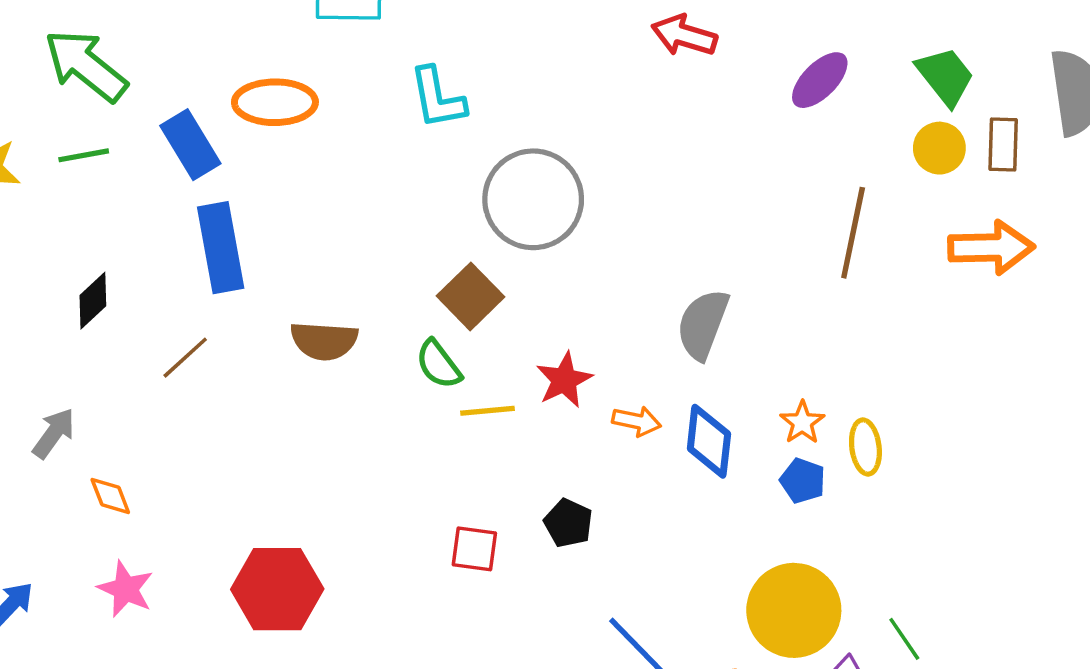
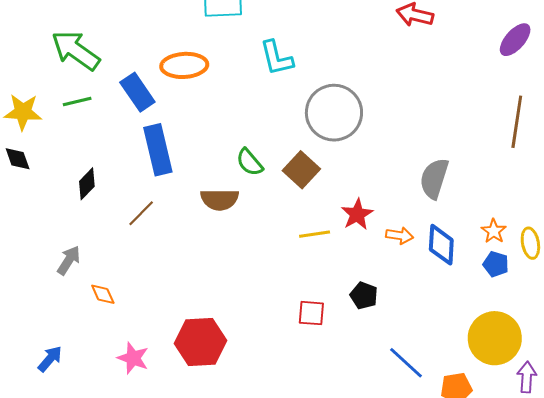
purple ellipse: (820, 80) -> (515, 40), moved
green semicircle: (439, 364) -> (250, 162), moved
pink star: (126, 589) -> (133, 358), moved

